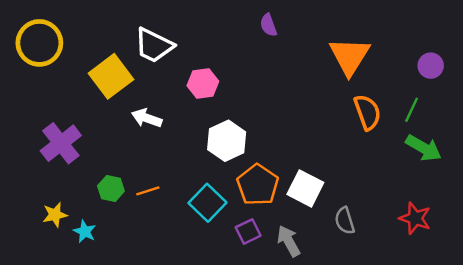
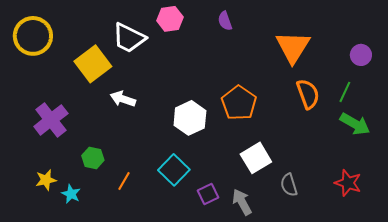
pink hexagon: (203, 84) -> (170, 19), moved
orange pentagon: (258, 185) -> (239, 103), moved
white square: (305, 188) -> (256, 158), turned 32
orange line: (148, 191) -> (124, 181), moved, turned -42

